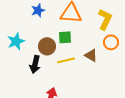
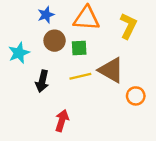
orange circle: (111, 42) -> (136, 96), moved
brown circle: (47, 46) -> (55, 41), moved
brown triangle: (91, 55) -> (111, 70), size x1.6

